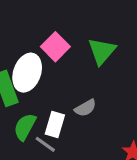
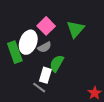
gray semicircle: (85, 108) -> (45, 47), moved
green semicircle: (25, 127) -> (57, 63), moved

